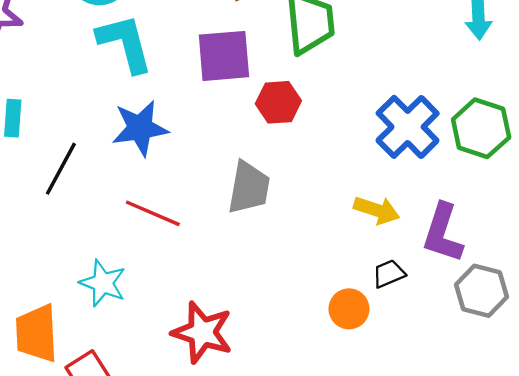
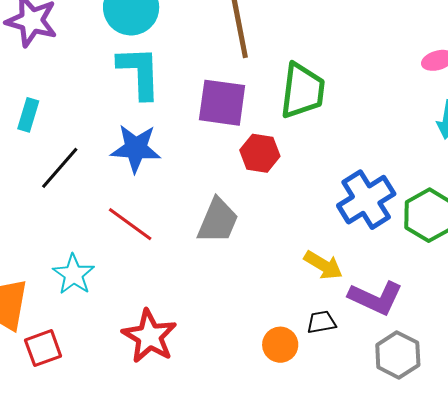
purple L-shape: (443, 233) -> (376, 298), turned -96

